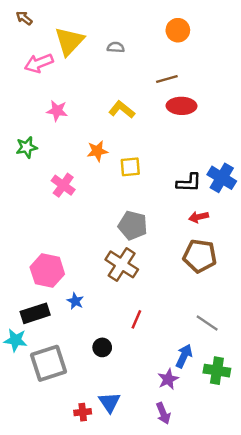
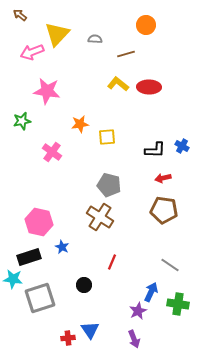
brown line: (167, 79) -> (126, 54), moved
yellow L-shape: (122, 110) -> (118, 84), moved
pink star: (57, 111) -> (47, 91), size x1.5
blue cross: (222, 178) -> (182, 146), size x0.6

